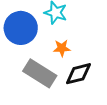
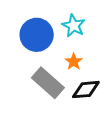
orange star: (62, 48) -> (74, 62), turned 30

